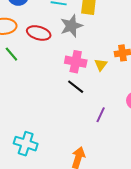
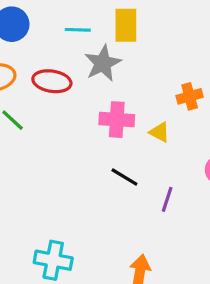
yellow triangle: (101, 65) -> (160, 132), moved, turned -32
black line: (76, 87) -> (124, 177), moved

